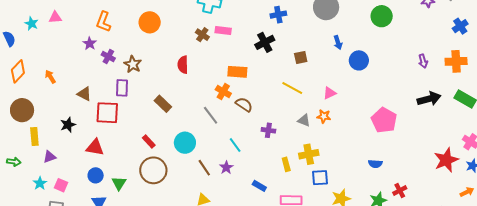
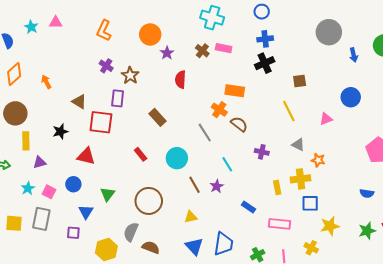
blue cross: (278, 15) -> (265, 39), moved
blue arrow: (338, 43) -> (354, 55), moved
purple star: (90, 44) -> (167, 53), moved
blue circle: (359, 60) -> (351, 97), moved
yellow line: (292, 88) -> (289, 111), turned 30
orange star: (324, 116) -> (318, 160), moved
brown circle: (153, 170) -> (149, 201), moved
blue circle: (96, 175) -> (73, 184), moved

